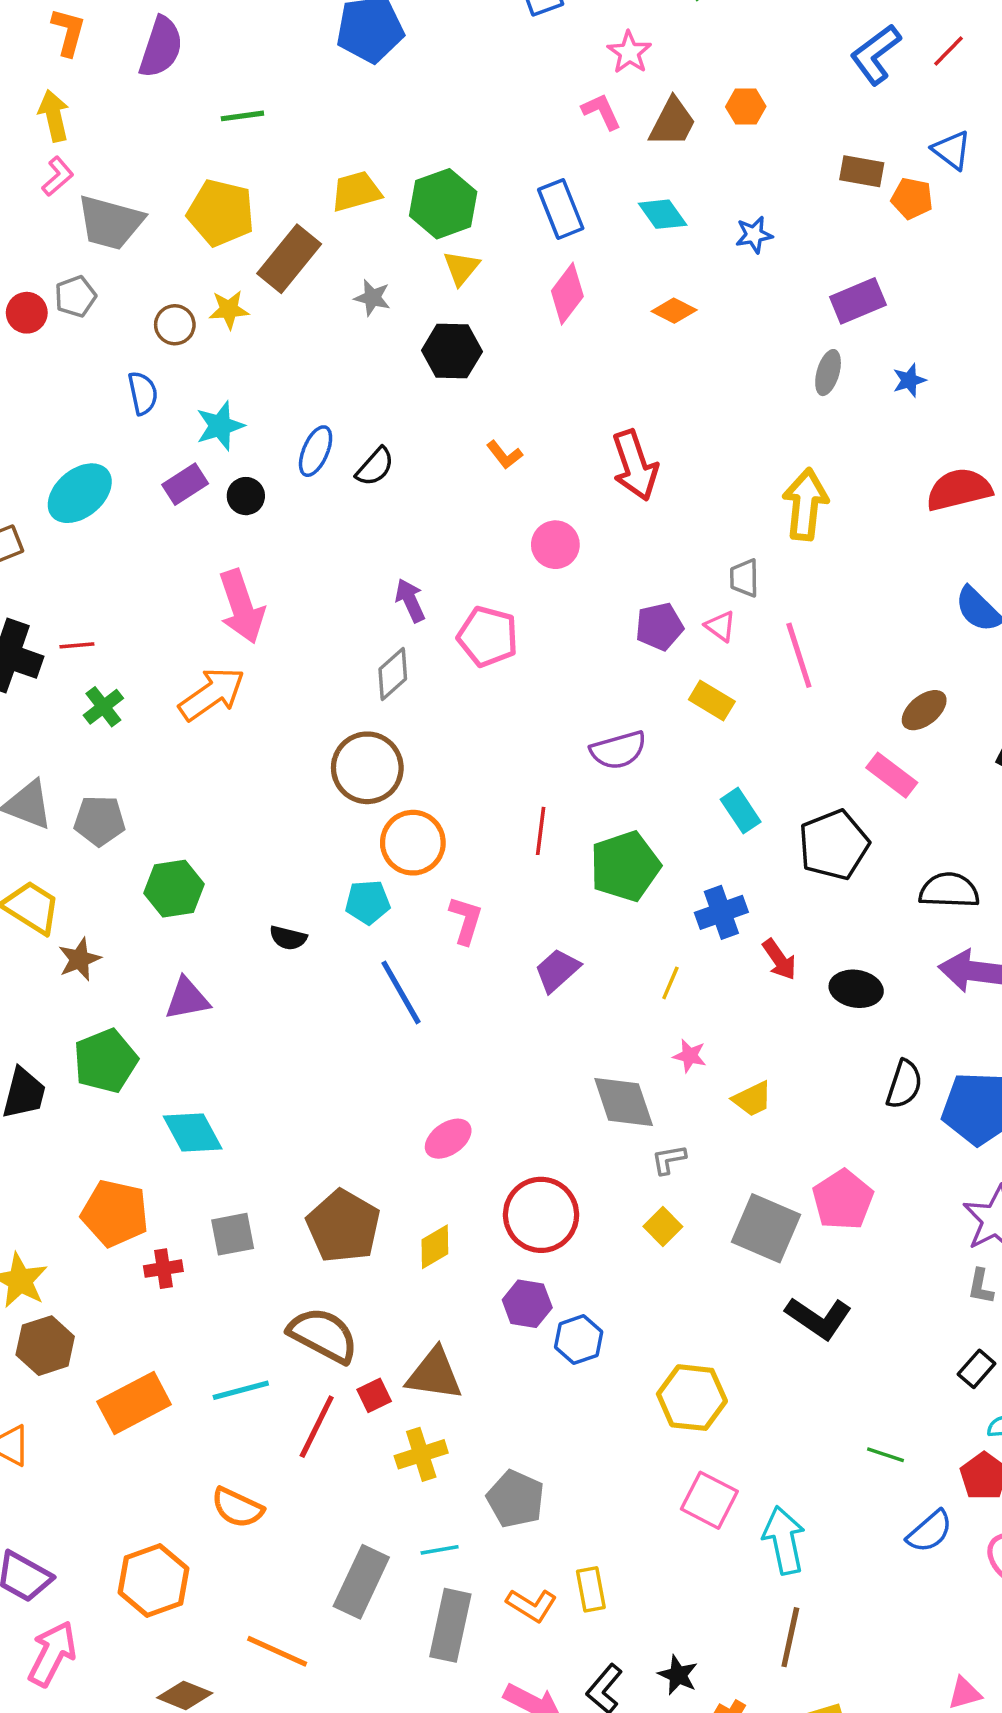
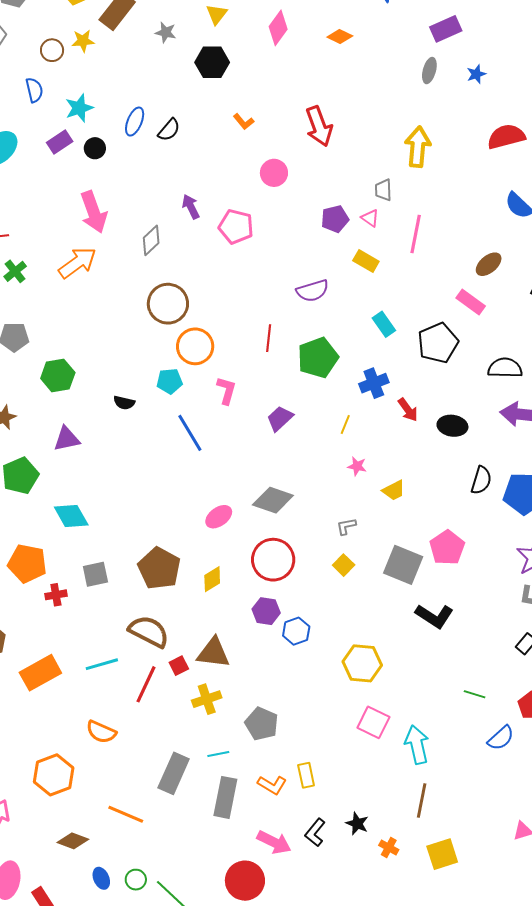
pink line: (799, 655) -> (416, 234), turned 30
gray diamond: (393, 674) -> (151, 240), moved
gray diamond: (624, 1102) -> (273, 500), moved, turned -51

